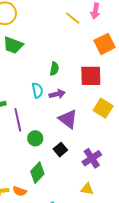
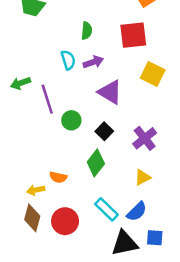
green diamond: (37, 173) -> (96, 163), moved
yellow triangle: (87, 189) -> (143, 177), turned -32
orange semicircle: (20, 191) -> (58, 177), moved

